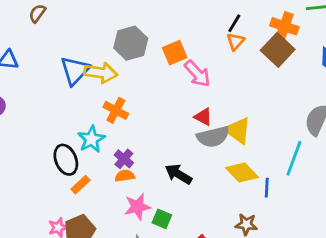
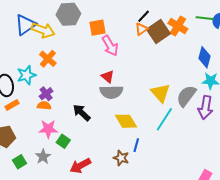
brown square: (278, 50) -> (158, 31), moved
yellow triangle: (238, 131) -> (160, 93), moved
blue line: (267, 188) -> (136, 145), moved

